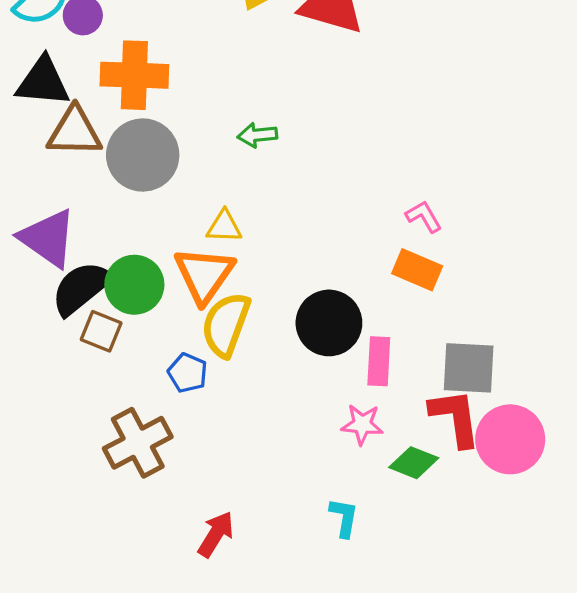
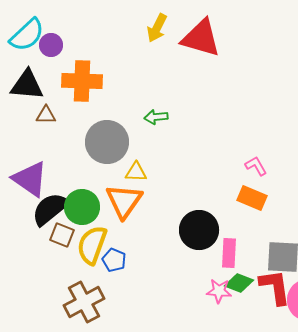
brown triangle: (75, 132) -> (46, 115), size x0.6
gray circle: (143, 155) -> (107, 142), moved
yellow semicircle: (226, 325) -> (92, 245), moved
green diamond: (414, 463) -> (239, 283), moved

